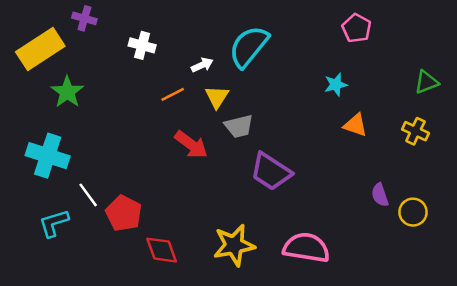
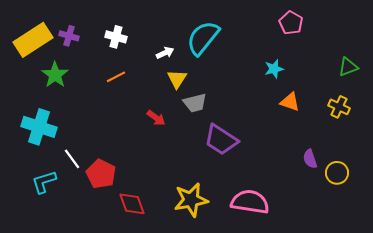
purple cross: (84, 18) -> (69, 36), moved
orange line: (173, 94) -> (116, 77), moved
red arrow: (191, 145) -> (156, 118), size x0.7

